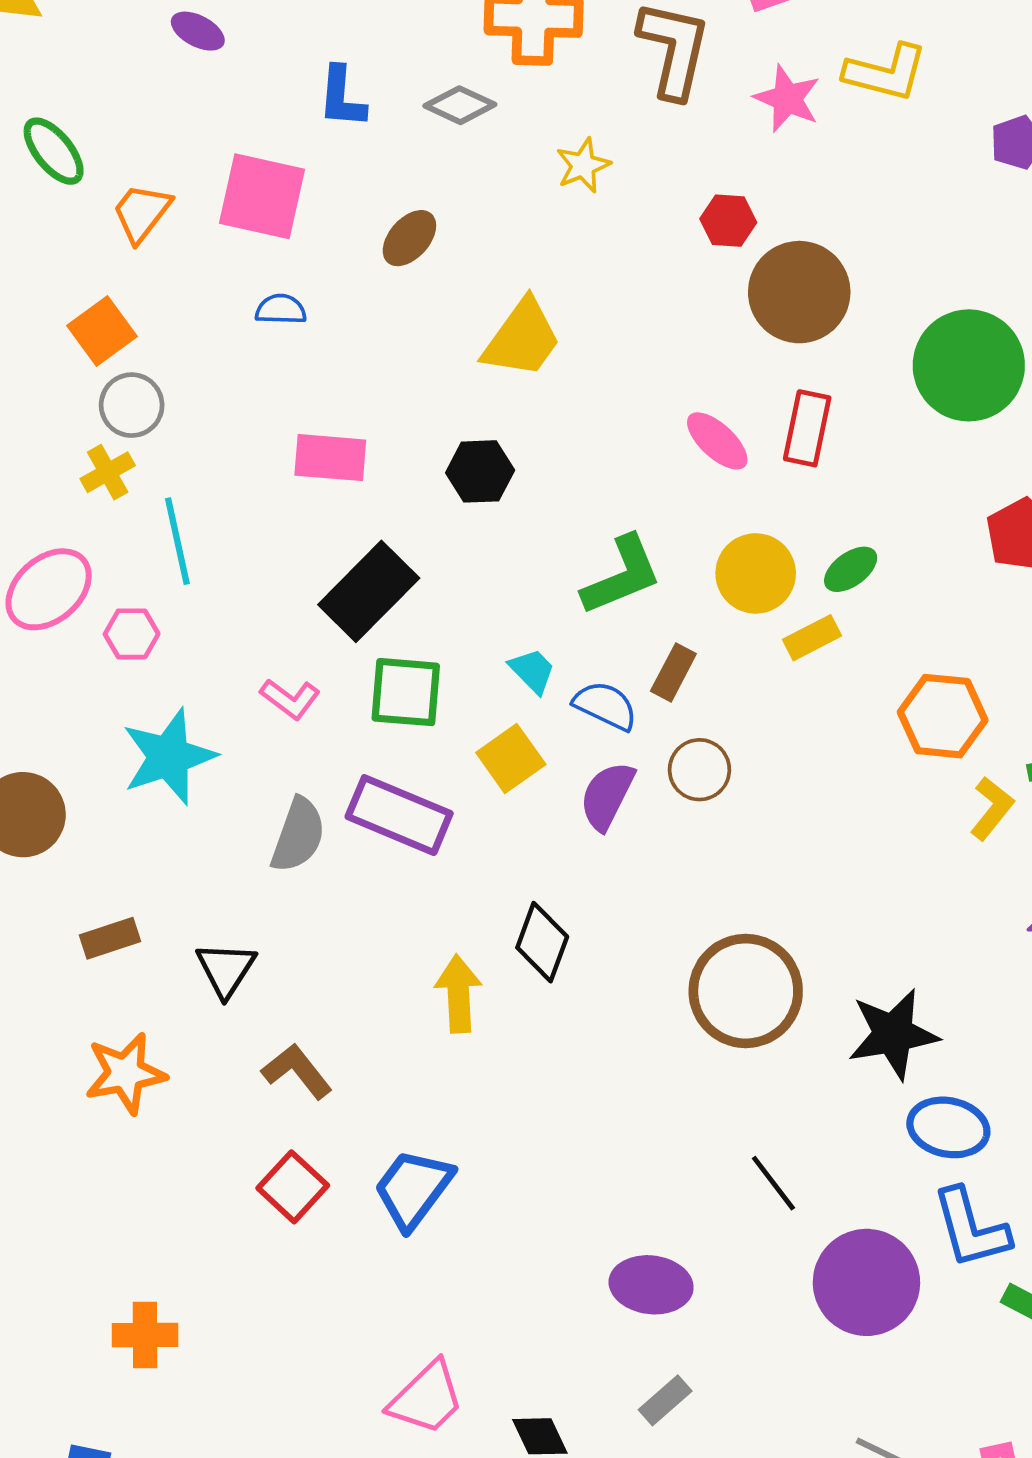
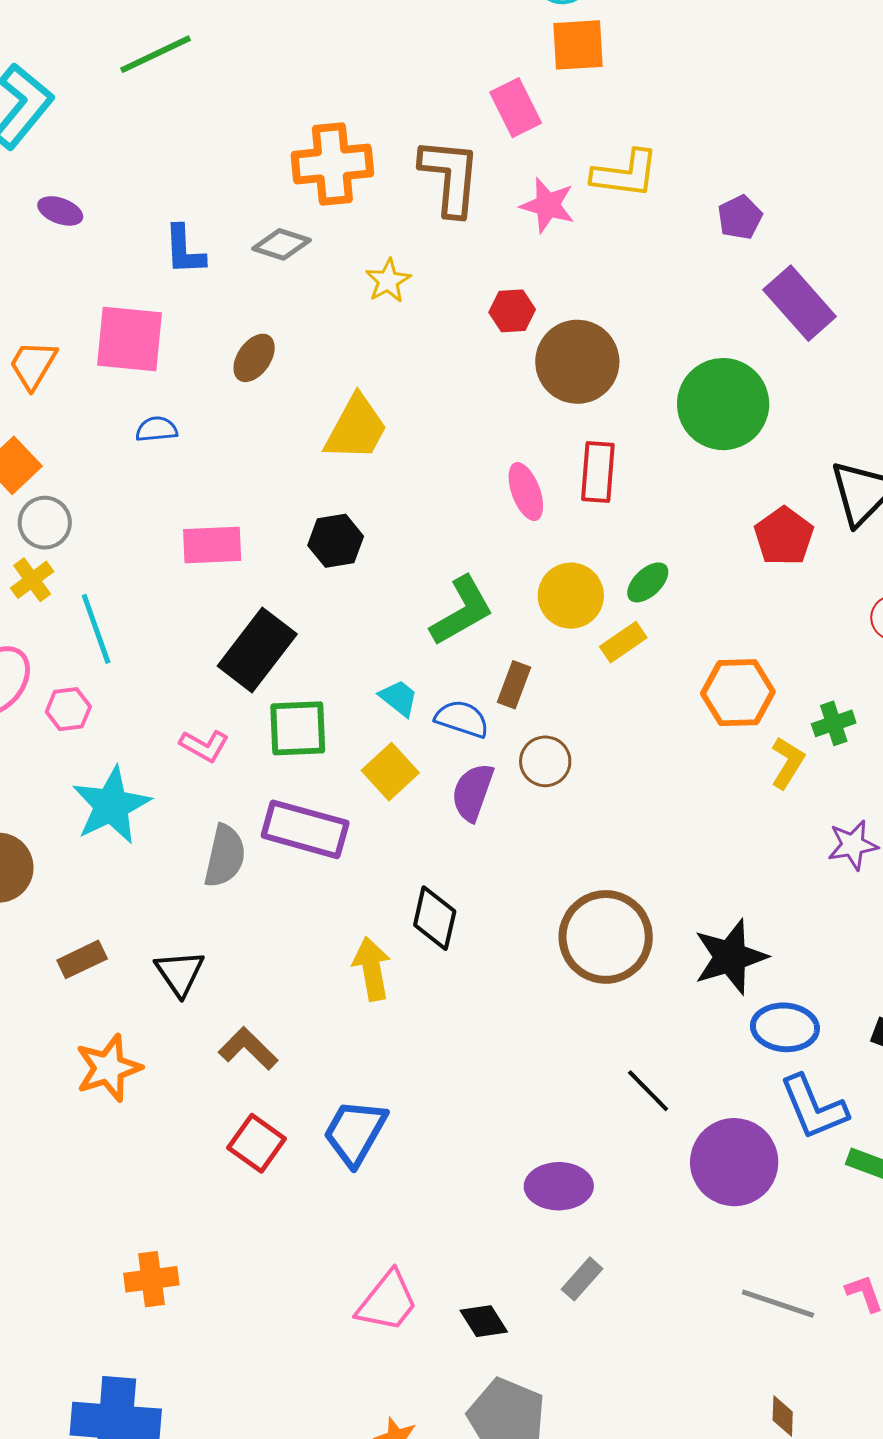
pink ellipse: (717, 441) -> (526, 492), turned 34

